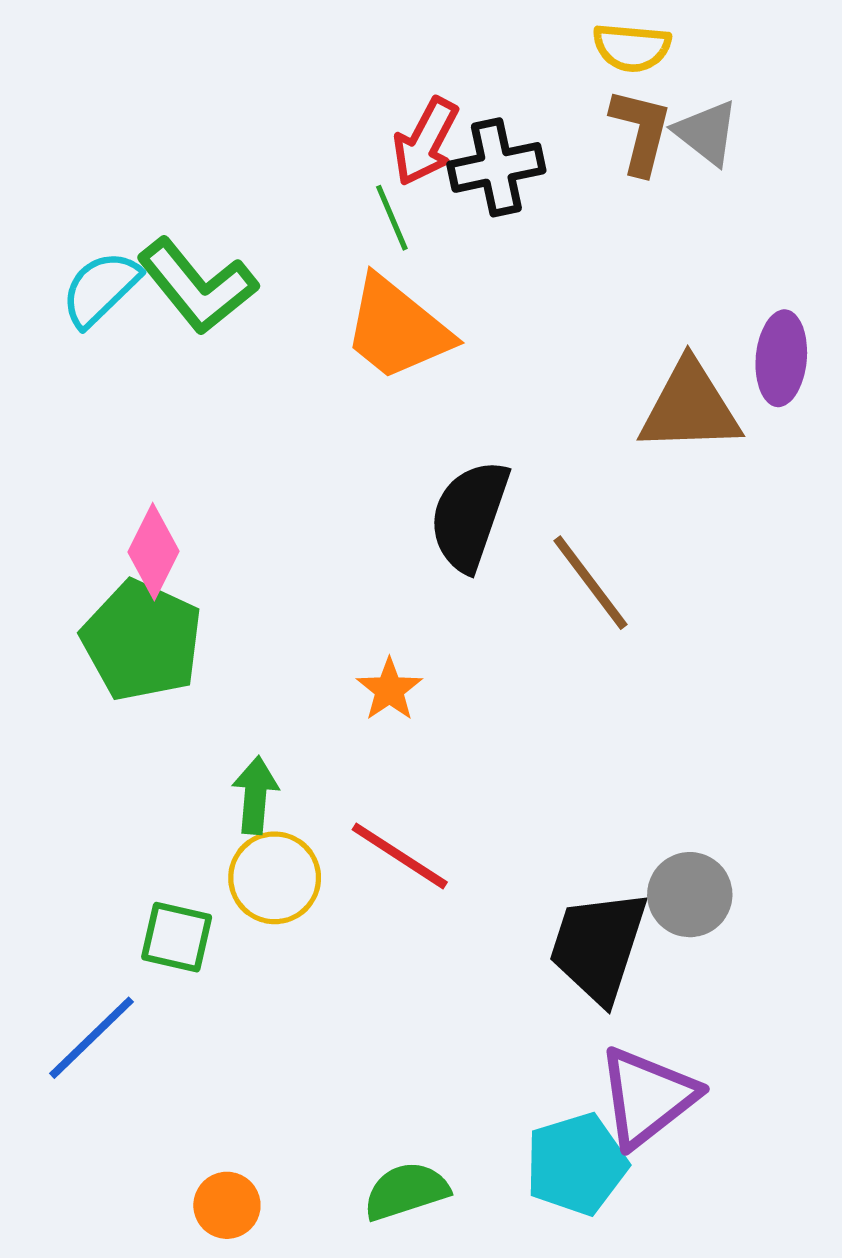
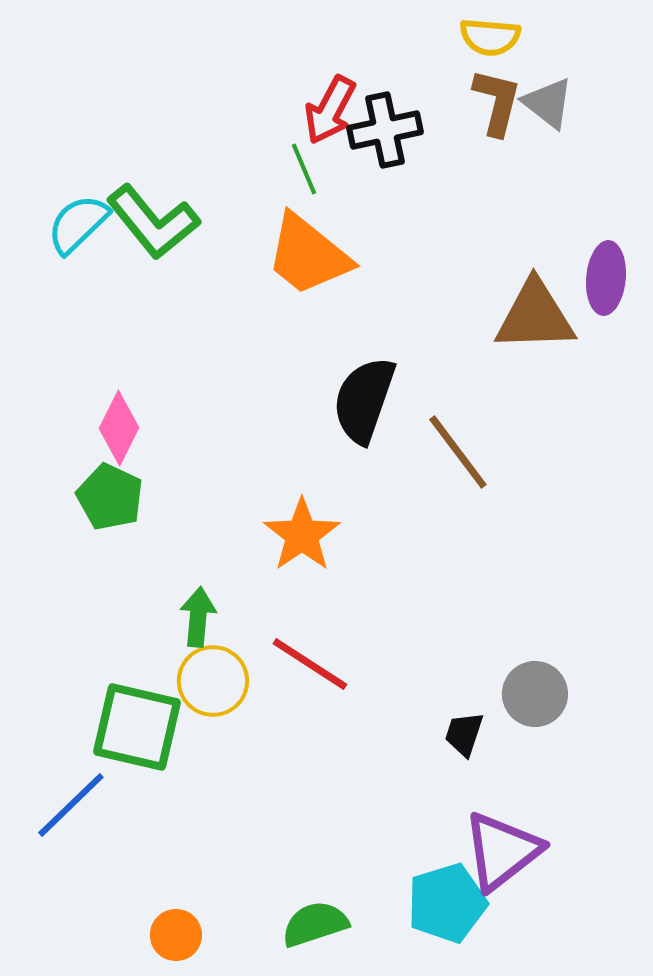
green pentagon: (142, 641) -> (110, 497), size x0.7
orange star: (389, 690) -> (302, 535), size x1.5
green square: (177, 937) -> (137, 727), size x1.6
black trapezoid: (598, 946) -> (464, 734), size x0.5

